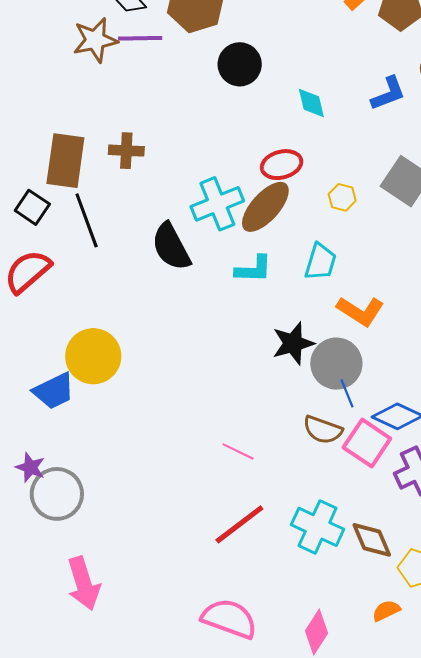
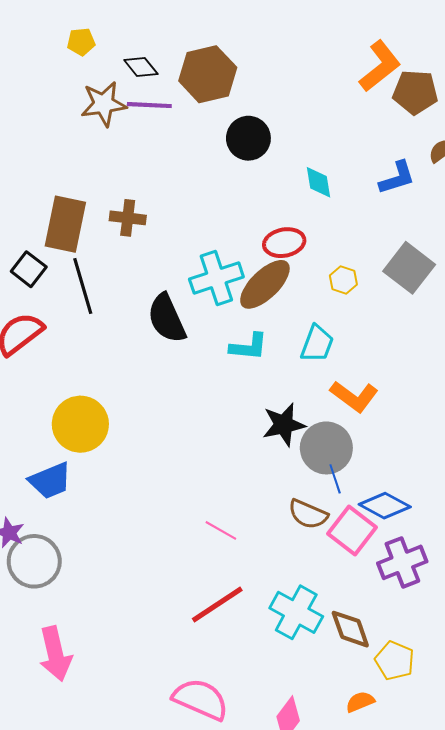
blue trapezoid: (54, 391) -> (50, 481), moved

